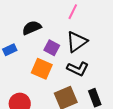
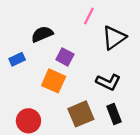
black triangle: (77, 42) -> (114, 38), moved
black L-shape: (78, 69) -> (108, 82), moved

